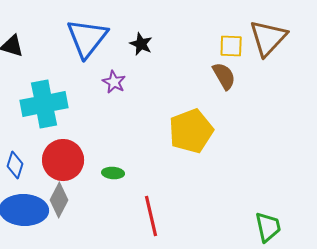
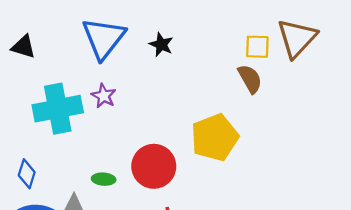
purple star: (114, 82) -> (104, 96), moved
red circle: (63, 160) -> (154, 166), moved
green ellipse: (113, 173) -> (104, 179), moved

